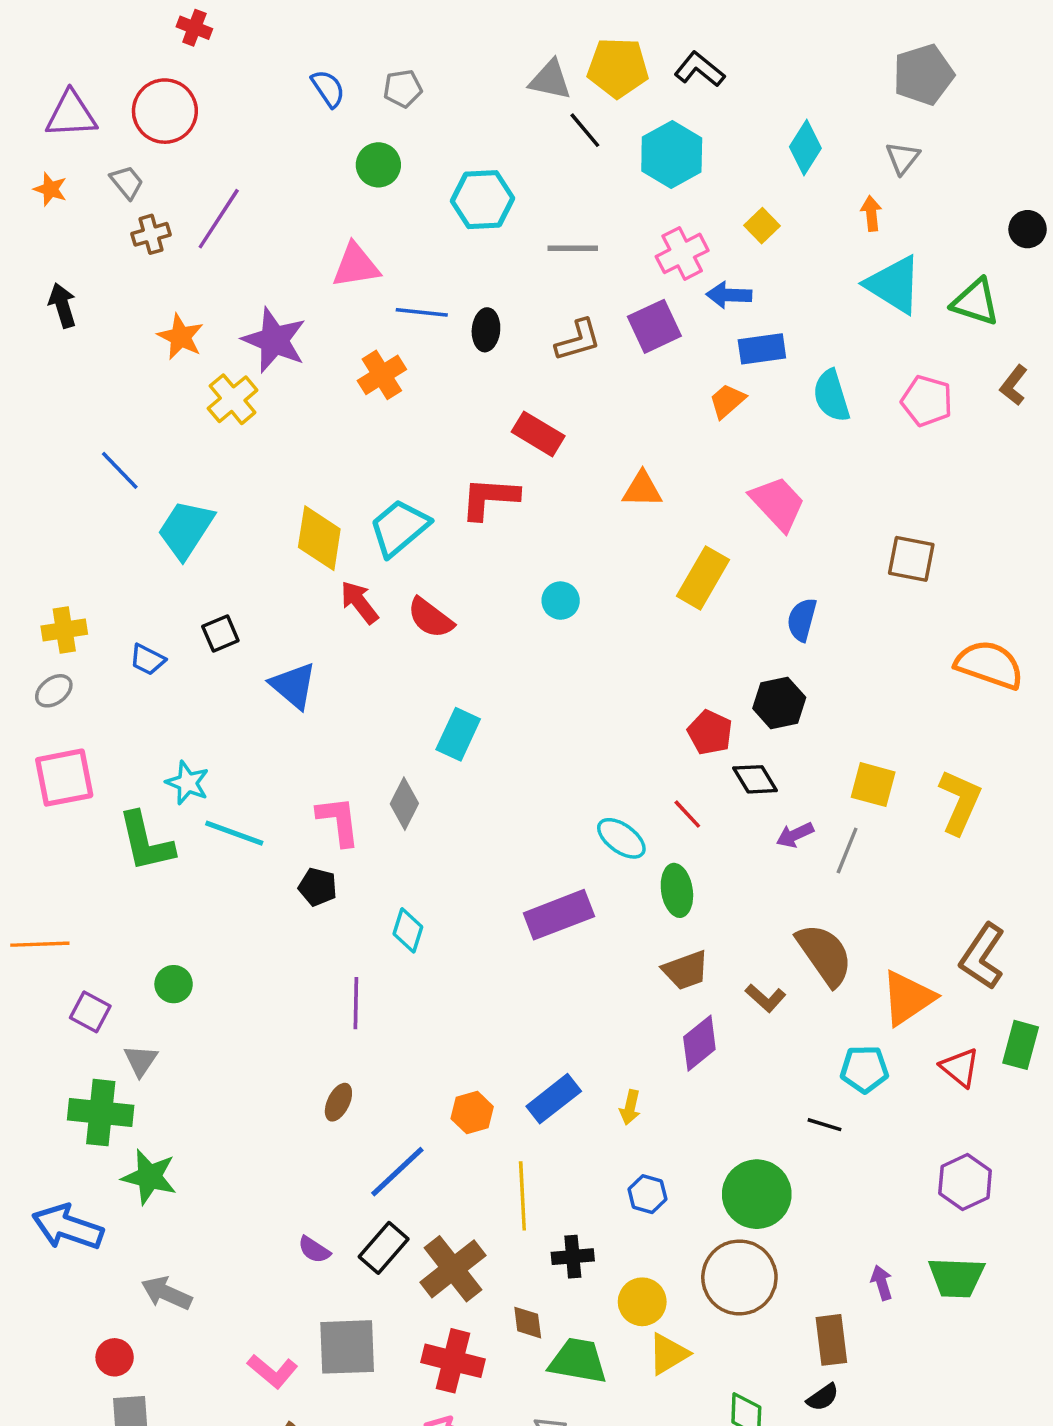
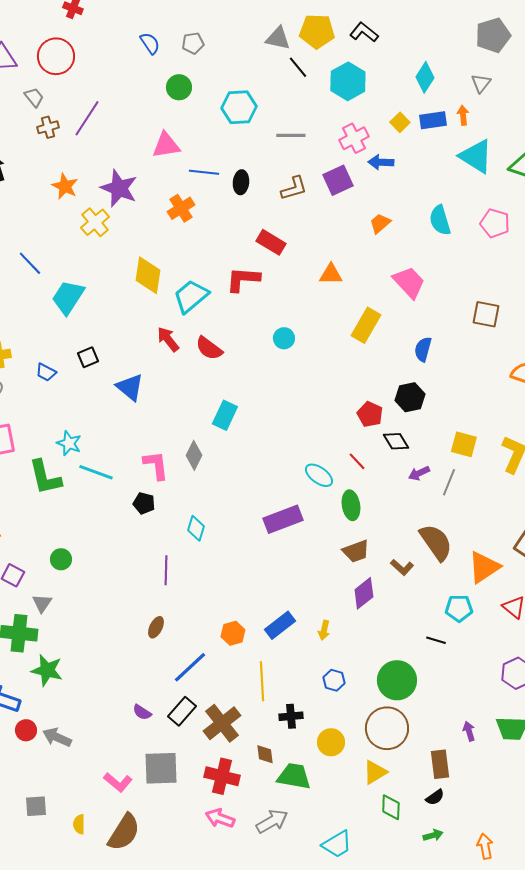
blue rectangle: (762, 349) -> (433, 120), moved
yellow diamond: (319, 538) -> (148, 275), moved
yellow triangle: (668, 1354) -> (375, 772), moved
red circle: (115, 1357) -> (26, 730), moved

